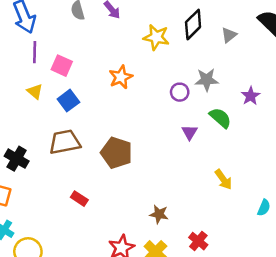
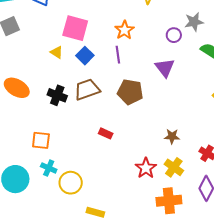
purple line: (35, 52) -> (118, 55), moved
pink square: (62, 66) -> (75, 28), size x1.5
purple triangle: (190, 132) -> (165, 68), moved, size x1.5
black cross: (17, 159) -> (57, 95), moved

